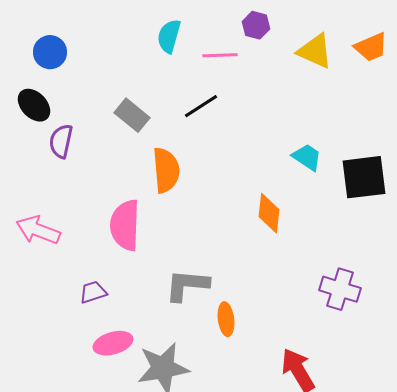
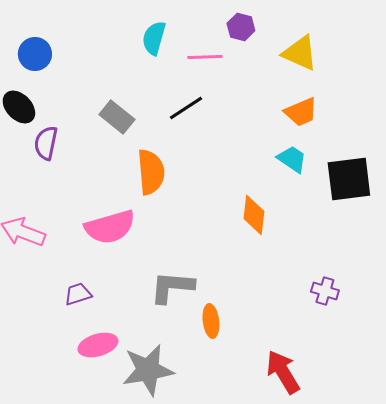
orange trapezoid: (371, 47) -> (301, 112), moved
pink semicircle: (125, 225) -> (110, 227), turned -108
purple cross: (340, 289) -> (325, 291), size x0.7

